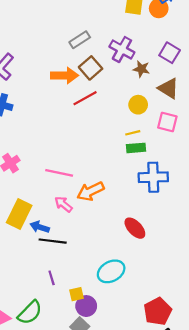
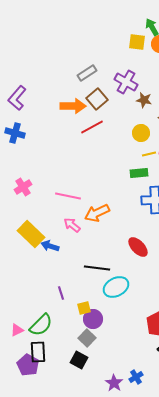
yellow line: (133, 133) -> (149, 154), moved
yellow rectangle: (19, 214) -> (31, 234), turned -72
black line: (53, 241) -> (97, 268), moved

